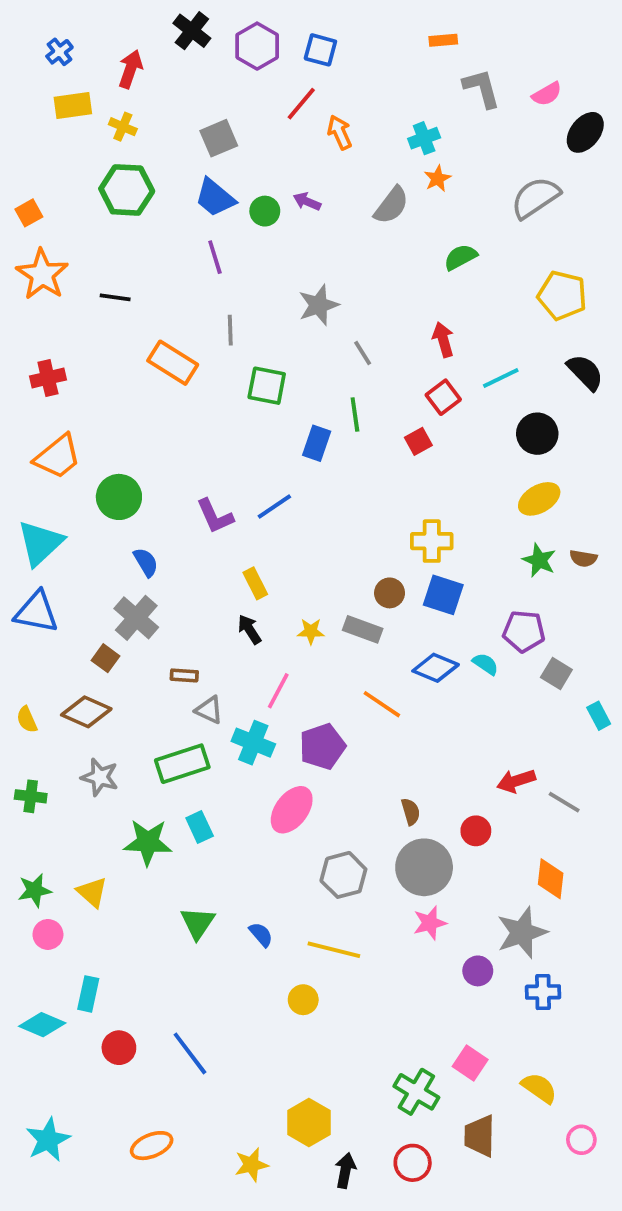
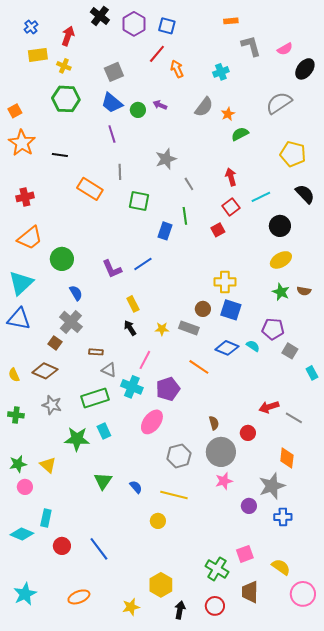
orange star: (437, 178) -> (228, 114), moved
pink square: (470, 1063) -> (245, 554), turned 36
pink circle: (581, 1140) -> (303, 594), size x1.6

